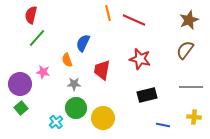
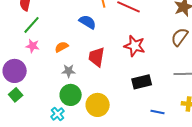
blue semicircle: (83, 43) -> (88, 22), moved, turned 96
orange semicircle: (67, 60) -> (62, 47), turned 80
pink star: (43, 72) -> (33, 46), moved
cyan cross: (56, 122) -> (58, 114), moved

